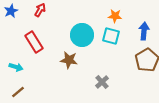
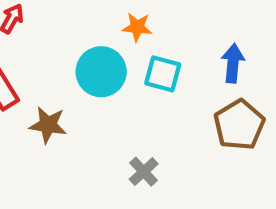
orange star: (115, 16) -> (137, 27), moved
brown star: (69, 60) -> (48, 125), moved

